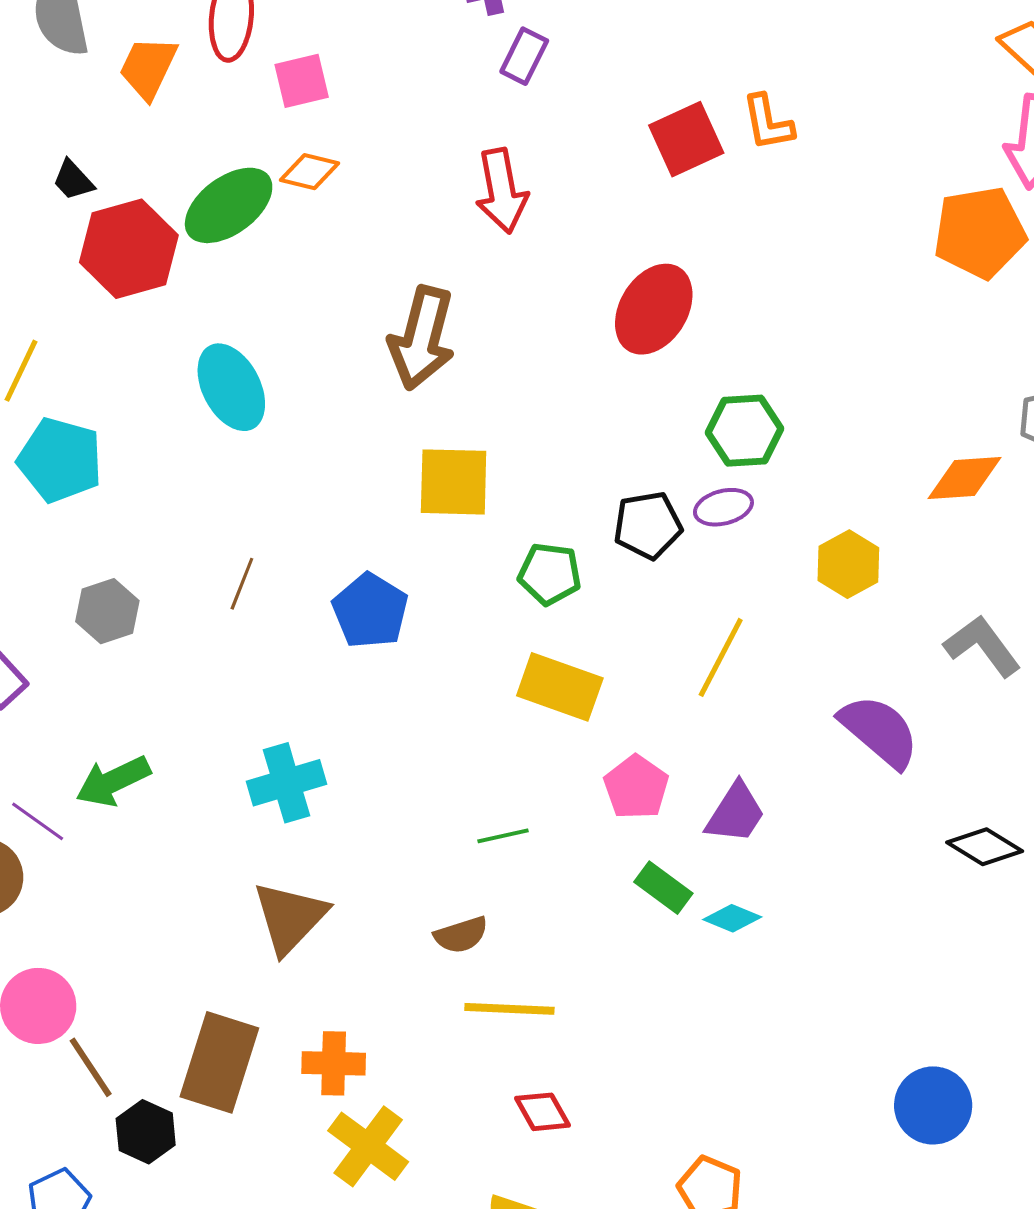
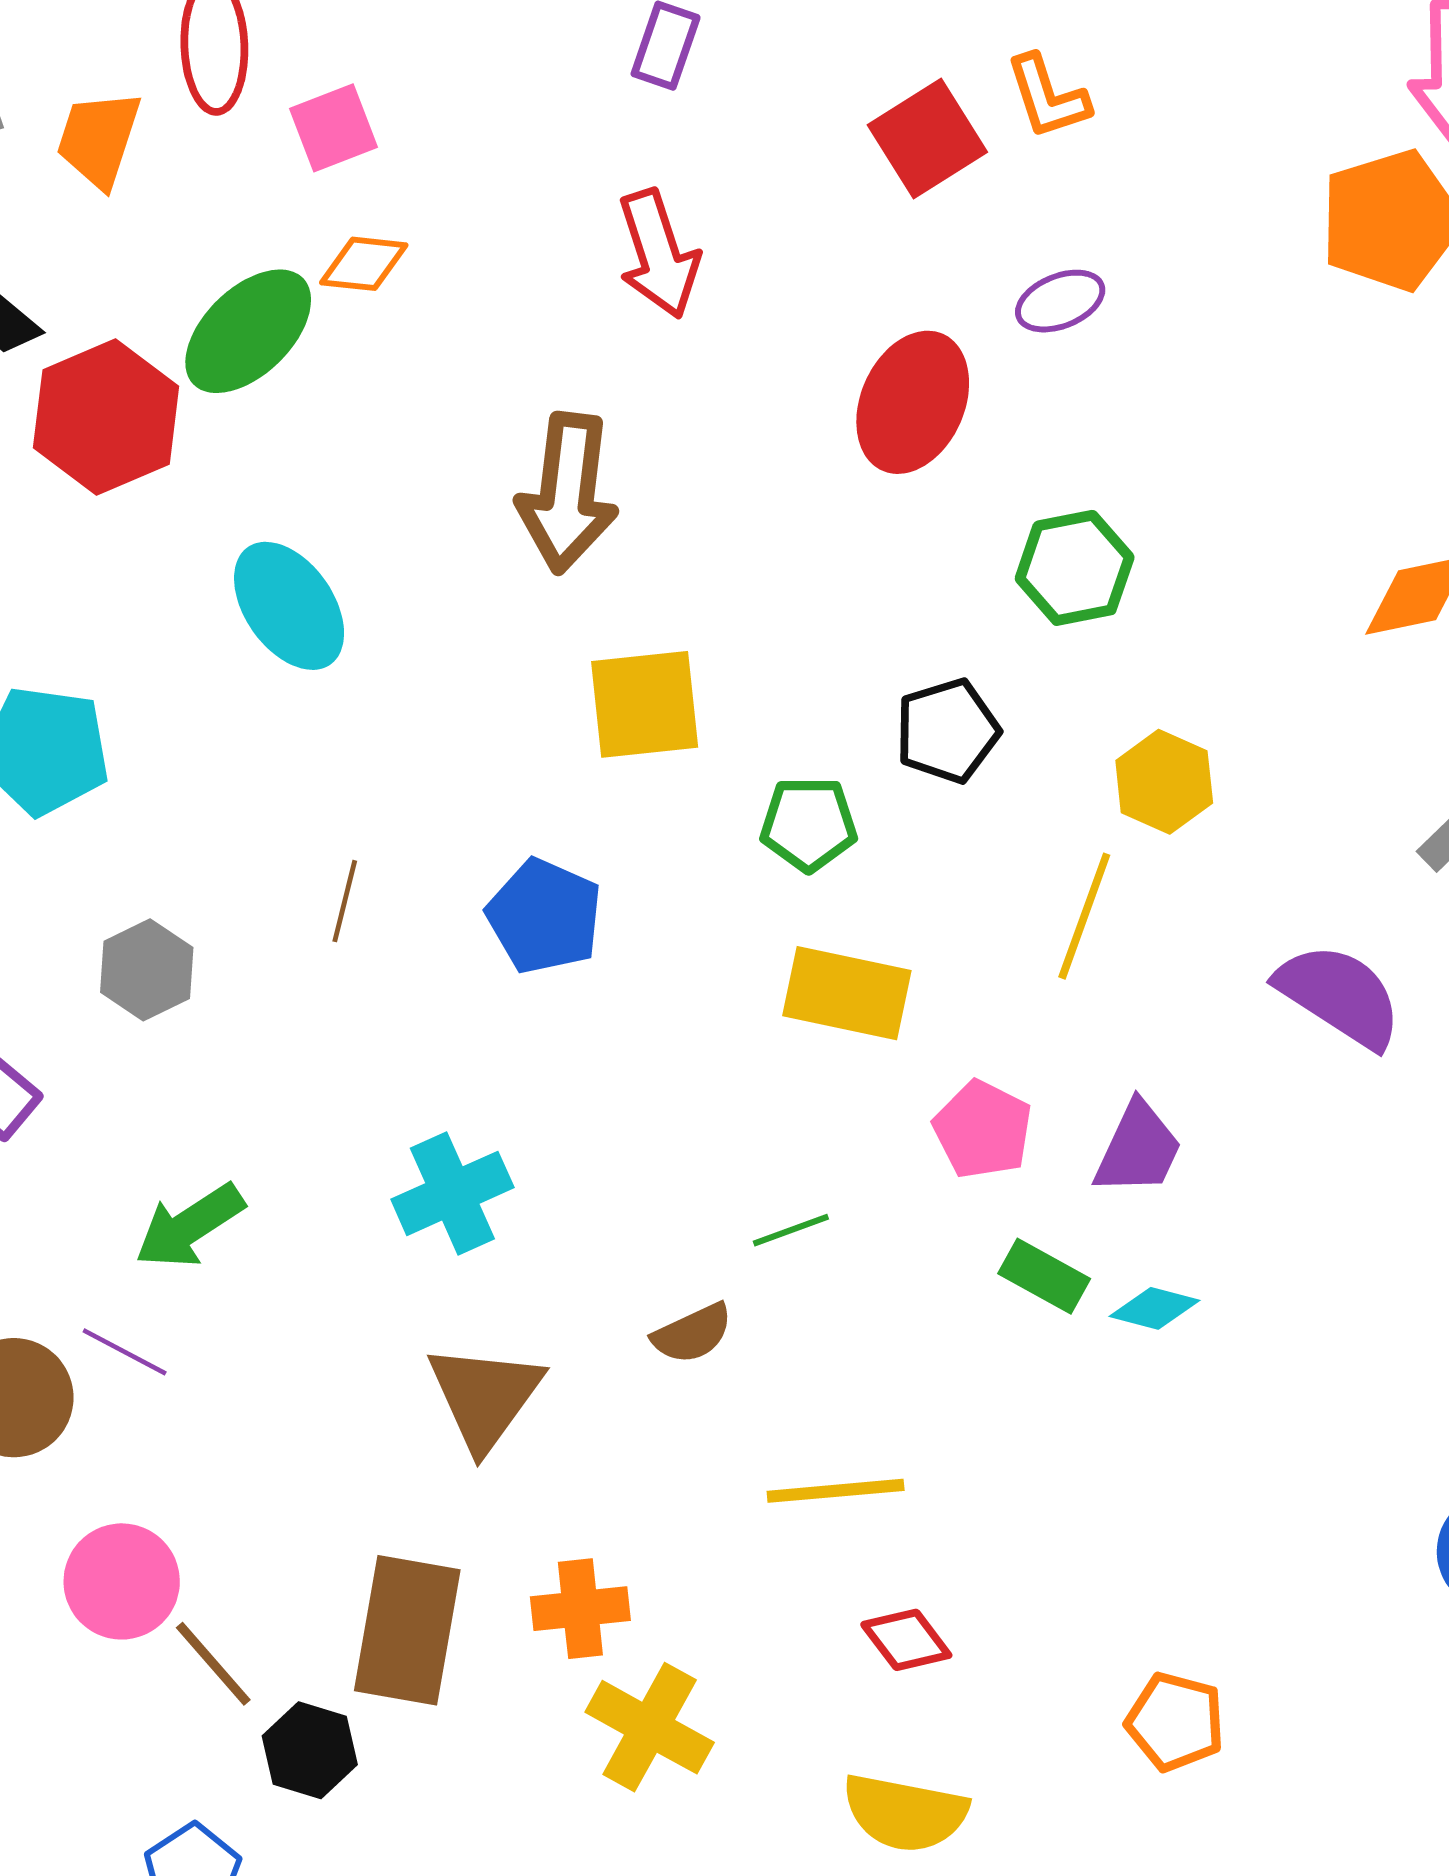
purple ellipse: (723, 507) -> (1060, 301), moved
yellow hexagon: (848, 564) -> (1164, 782), moved
purple line: (38, 821) -> (125, 1352), moved
brown semicircle: (461, 935) -> (692, 1333), moved

